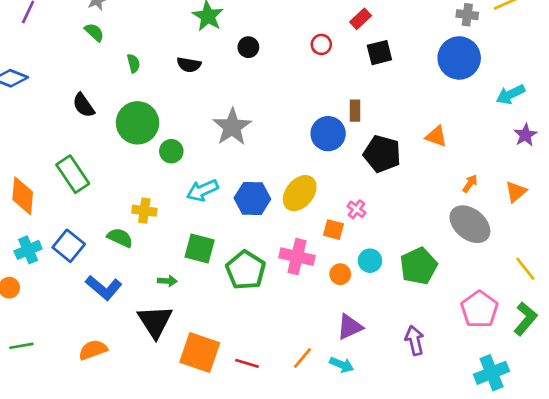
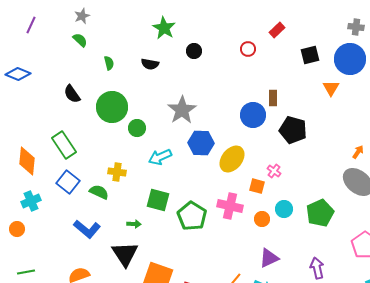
black square: (379, 53) -> (310, 55), moved
orange triangle: (436, 136) -> (331, 88), moved, turned 42
blue hexagon: (252, 199) -> (201, 143), moved
blue square: (69, 246) -> (68, 182), moved

